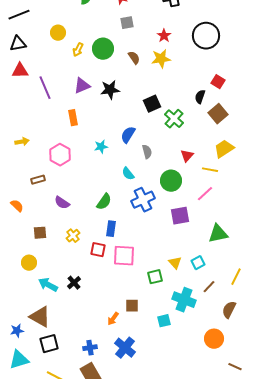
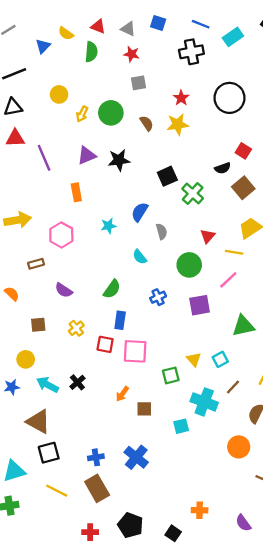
black semicircle: (200, 97) -> (223, 168), turned -128
yellow arrow: (22, 142) -> (18, 220), size x1.6
blue cross: (143, 200) -> (158, 297), moved, size x0.6
orange arrow: (113, 319) -> (122, 394), moved
blue star: (17, 331) -> (12, 387), moved

